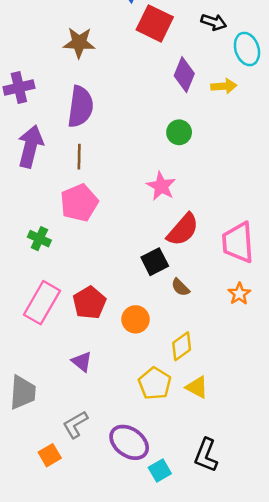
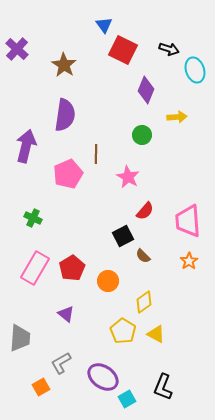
brown star: (79, 43) -> (64, 65), turned 30
yellow arrow: (224, 86) -> (177, 117), moved
purple cross: (19, 87) -> (17, 49), moved, turned -35
brown line: (79, 157) -> (96, 154), moved
pink pentagon: (79, 203) -> (68, 174), moved
red semicircle: (183, 230) -> (145, 211), size x0.7

